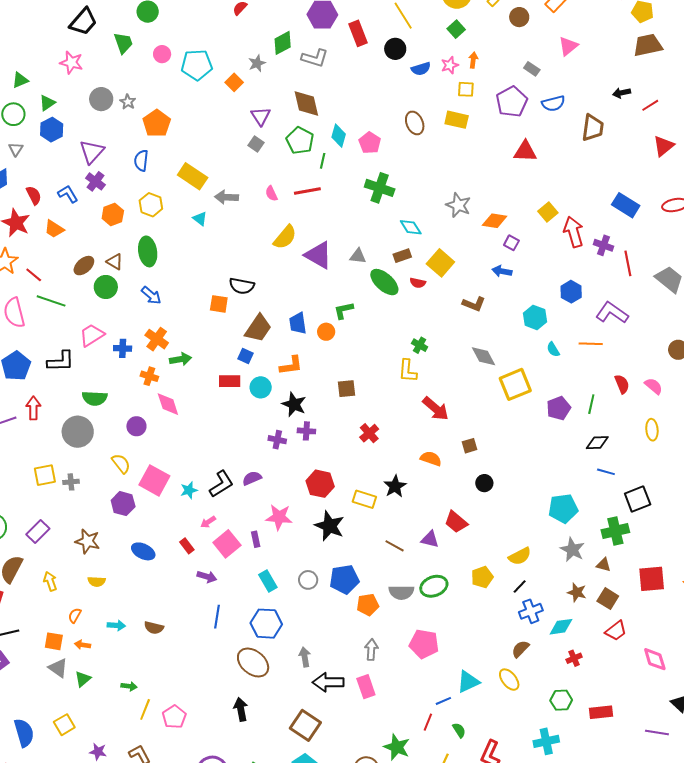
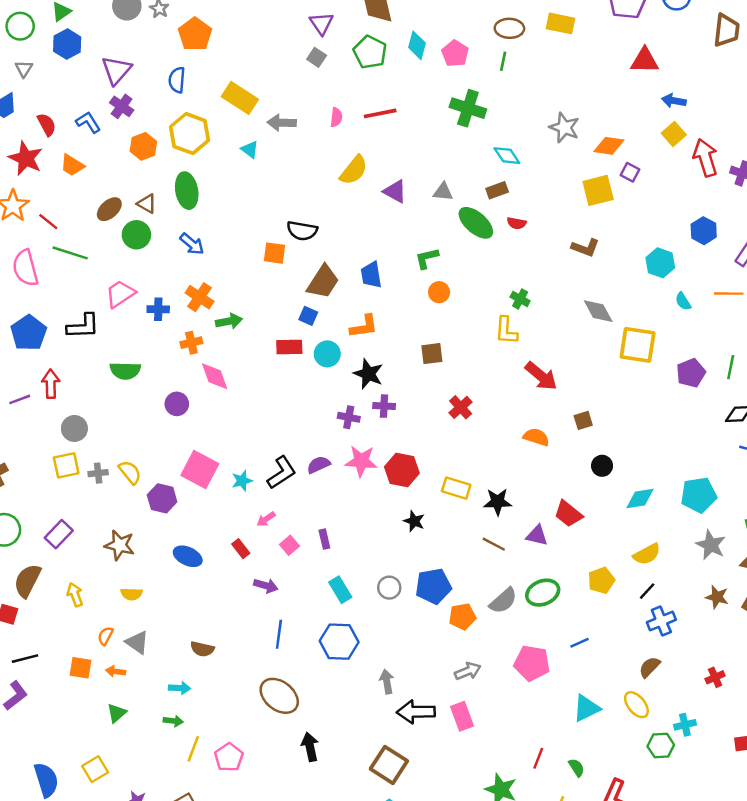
brown ellipse: (415, 123) -> (509, 28), turned -65
green line: (323, 161) -> (503, 61), moved
pink semicircle: (271, 194) -> (336, 117), turned -147
yellow hexagon: (151, 205) -> (190, 134), size x1.4
purple triangle: (318, 255) -> (395, 191), size x0.7
yellow square: (440, 263) -> (598, 190), moved, turned 36
blue arrow: (502, 271) -> (674, 101), moved
orange circle: (326, 332) -> (439, 292), moved
orange cross: (149, 376) -> (191, 343), turned -30
yellow square: (515, 384) -> (638, 345), turned 32
gray circle: (78, 432) -> (74, 428), moved, size x0.7
yellow semicircle: (121, 463) -> (130, 472), moved
black star: (395, 486) -> (498, 502), moved, turned 30
pink star: (279, 517) -> (361, 461), moved
black star: (329, 526) -> (414, 521), size x0.6
pink square: (227, 544) -> (290, 545), size x0.6
gray semicircle: (401, 592) -> (503, 601), turned -40
cyan arrow: (116, 625) -> (180, 688), moved
cyan diamond: (561, 627) -> (640, 498), moved
gray arrow: (371, 650) -> (468, 671), turned 65
brown ellipse: (253, 663) -> (279, 696), moved
gray triangle: (58, 668) -> (137, 642), moved
green hexagon: (561, 700) -> (661, 746), moved
blue line: (443, 701) -> (579, 643), moved
cyan cross: (546, 741) -> (685, 725), moved, size x0.7

